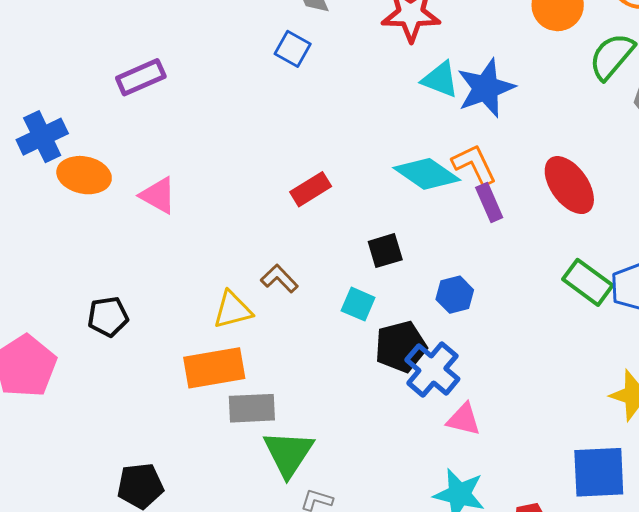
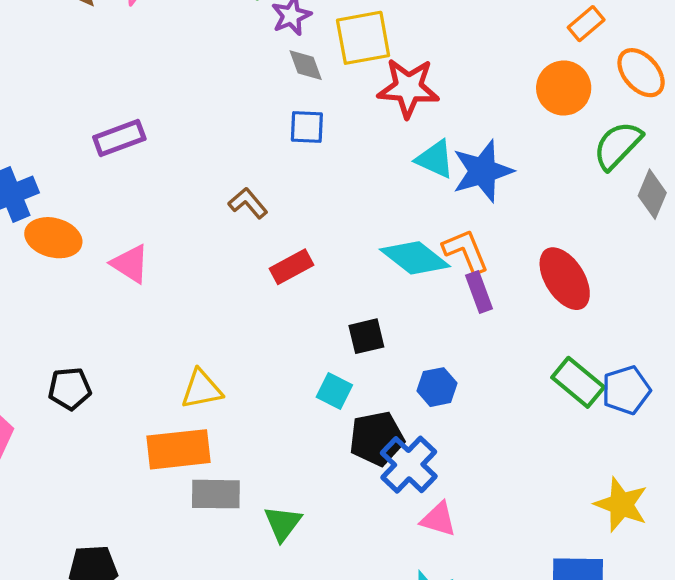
blue square: (293, 49) -> (307, 127), moved, turned -30
brown L-shape: (279, 279) -> (248, 203), moved
green triangle: (288, 453) -> (283, 523), moved, size x0.7

